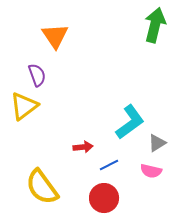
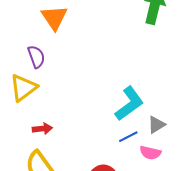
red arrow: (83, 147) -> (42, 129), moved
blue line: (109, 165) -> (128, 137), moved

